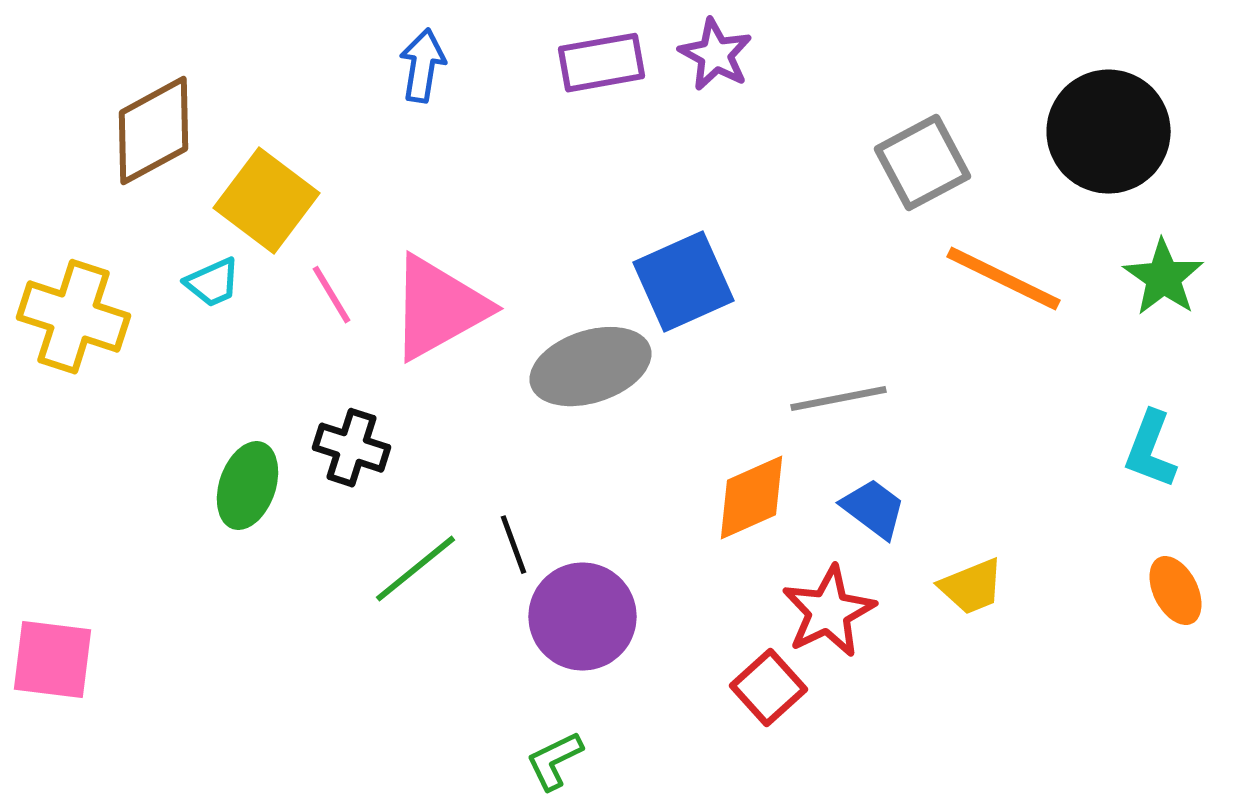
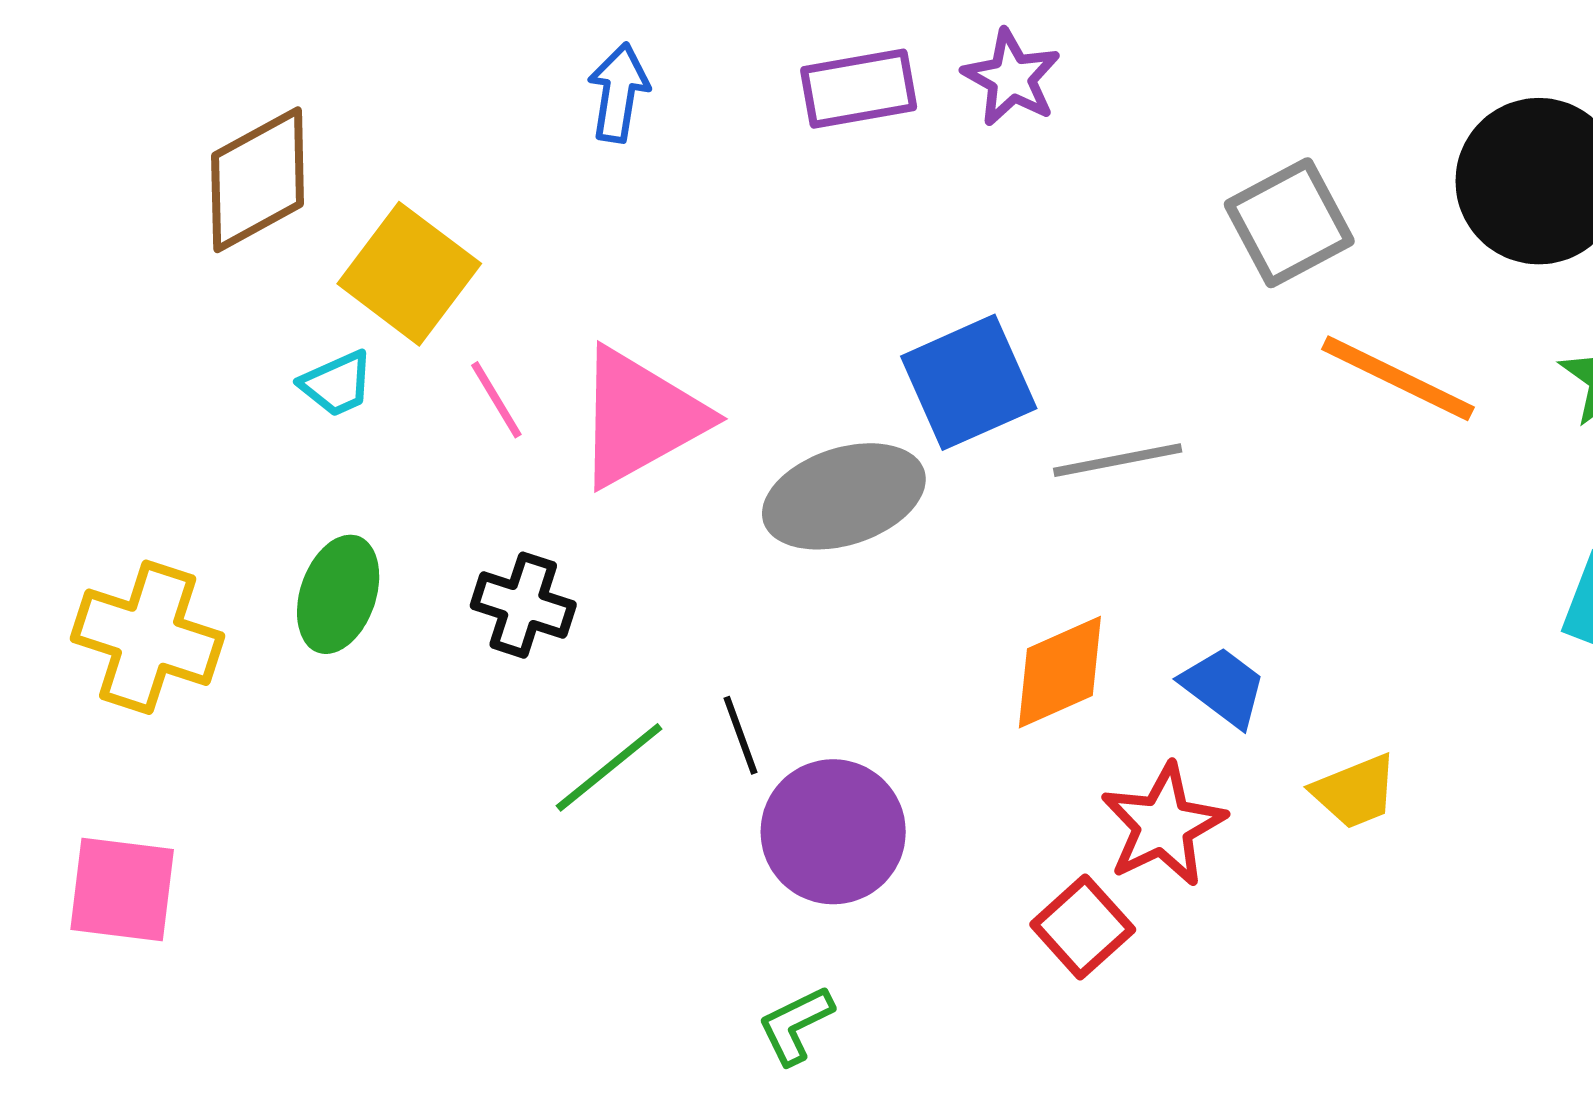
yellow cross: (74, 317) -> (148, 637), moved
gray line: (838, 399) -> (1118, 460), moved
green ellipse: (248, 486) -> (338, 594), moved

